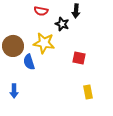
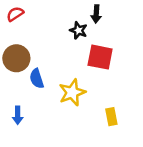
red semicircle: (41, 11) -> (15, 14), moved, turned 136
yellow star: (44, 43) -> (72, 92), moved, turned -30
red square: (79, 58) -> (100, 57), moved, size x1.5

